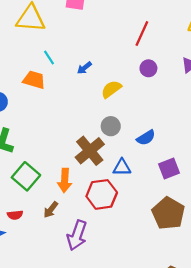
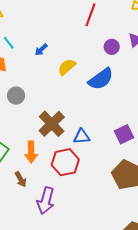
purple circle: (148, 68) -> (112, 47), moved
gray circle: (111, 126) -> (16, 96), moved
blue semicircle: (146, 138) -> (101, 79), moved, size x1.5
brown arrow: (51, 210) -> (21, 179), turned -63

